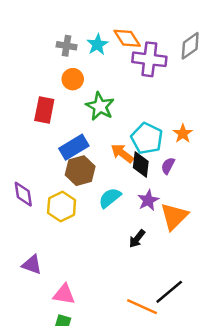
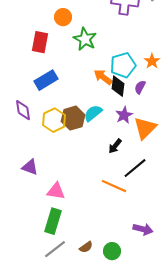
cyan pentagon: (147, 138) -> (123, 65), turned 30
blue rectangle: (74, 147) -> (46, 80), moved
brown hexagon: (80, 171) -> (73, 118), moved
black line: (169, 292) -> (135, 168), moved
orange line: (142, 307) -> (114, 186), moved

